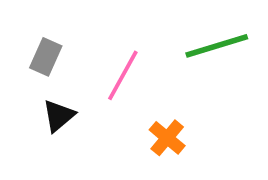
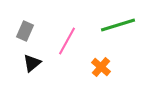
orange cross: (167, 138) -> (101, 67), moved

